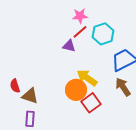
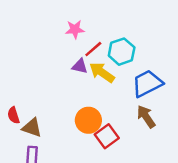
pink star: (80, 16) -> (75, 29), moved
yellow arrow: (87, 78) -> (102, 72), moved

